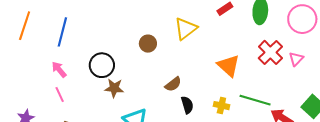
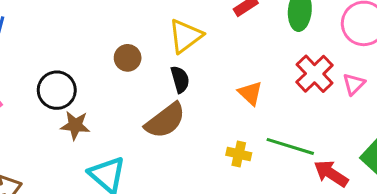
orange triangle: (229, 66) -> (250, 93), size x0.7
brown semicircle: (173, 84) -> (165, 121), size x1.6
black semicircle: (187, 105) -> (180, 79), moved

